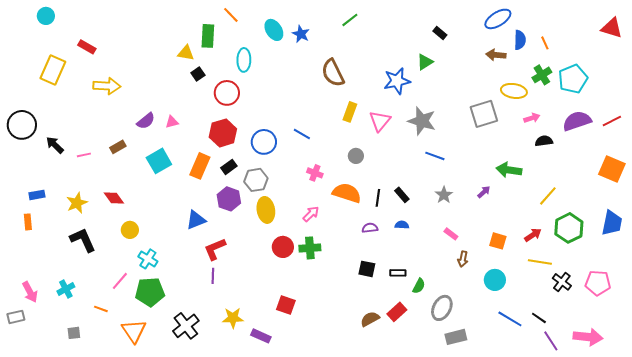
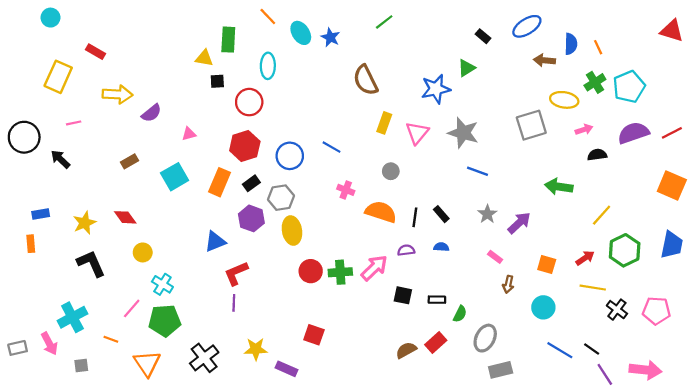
orange line: (231, 15) -> (268, 16), moved
blue ellipse: (498, 19) -> (527, 26), moved
black square: (198, 74) -> (217, 81), turned 32
purple semicircle: (146, 121) -> (151, 113), moved
pink line: (84, 155) -> (74, 123), moved
purple arrow: (484, 192) -> (519, 223), moved, size x1.6
pink arrow: (311, 214) -> (374, 268), moved, size x1.5
cyan cross: (66, 289) -> (72, 317), size x1.5
pink arrow: (30, 292) -> (49, 344), moved

